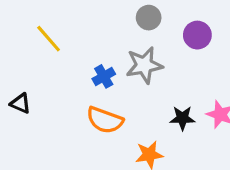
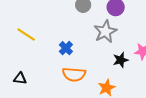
gray star: (144, 65) -> (105, 32), moved

